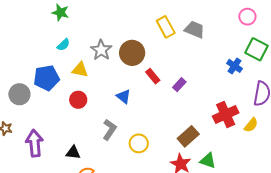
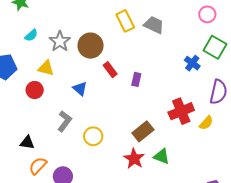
cyan semicircle: (63, 45) -> (31, 35), moved
yellow triangle: (80, 70) -> (46, 68), moved
purple rectangle: (179, 85) -> (136, 79), turned -32

